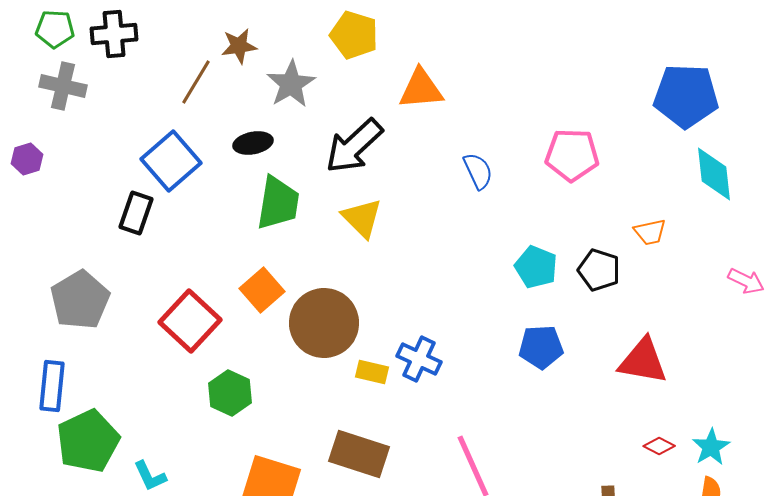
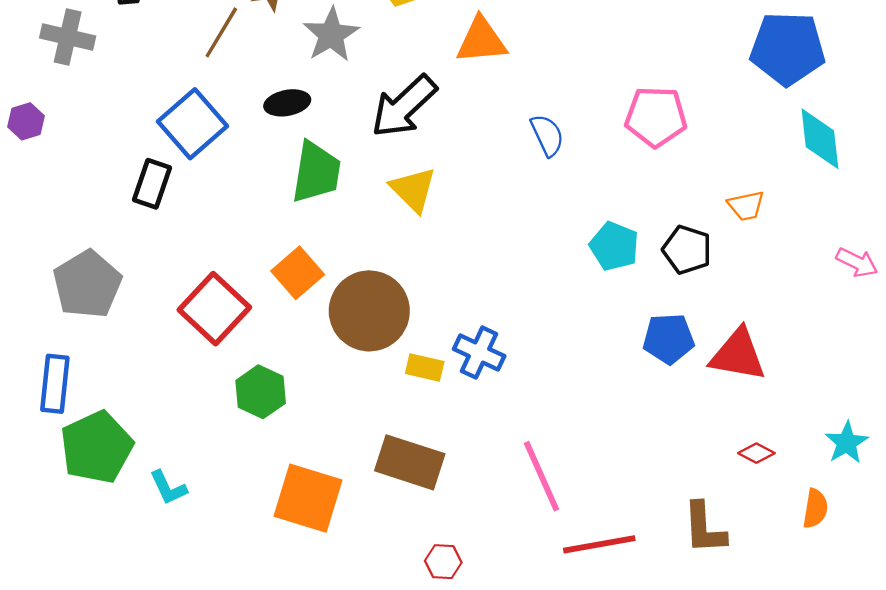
blue pentagon: (541, 347) -> (669, 339), moved
cyan star: (711, 447) -> (847, 443), moved

